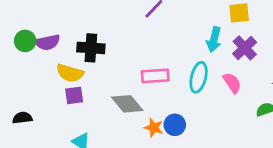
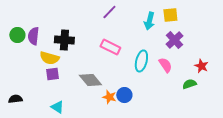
cyan arrow: (214, 40) -> (149, 21), moved
purple semicircle: (48, 42) -> (33, 36), turned 108
pink rectangle: (155, 76) -> (110, 47), moved, turned 30
black semicircle: (22, 118) -> (15, 99), moved

